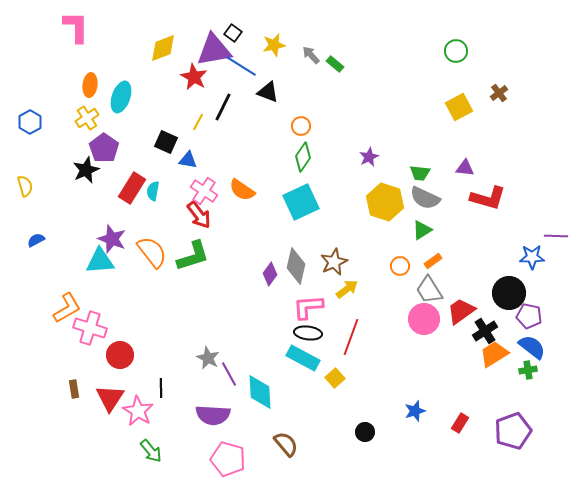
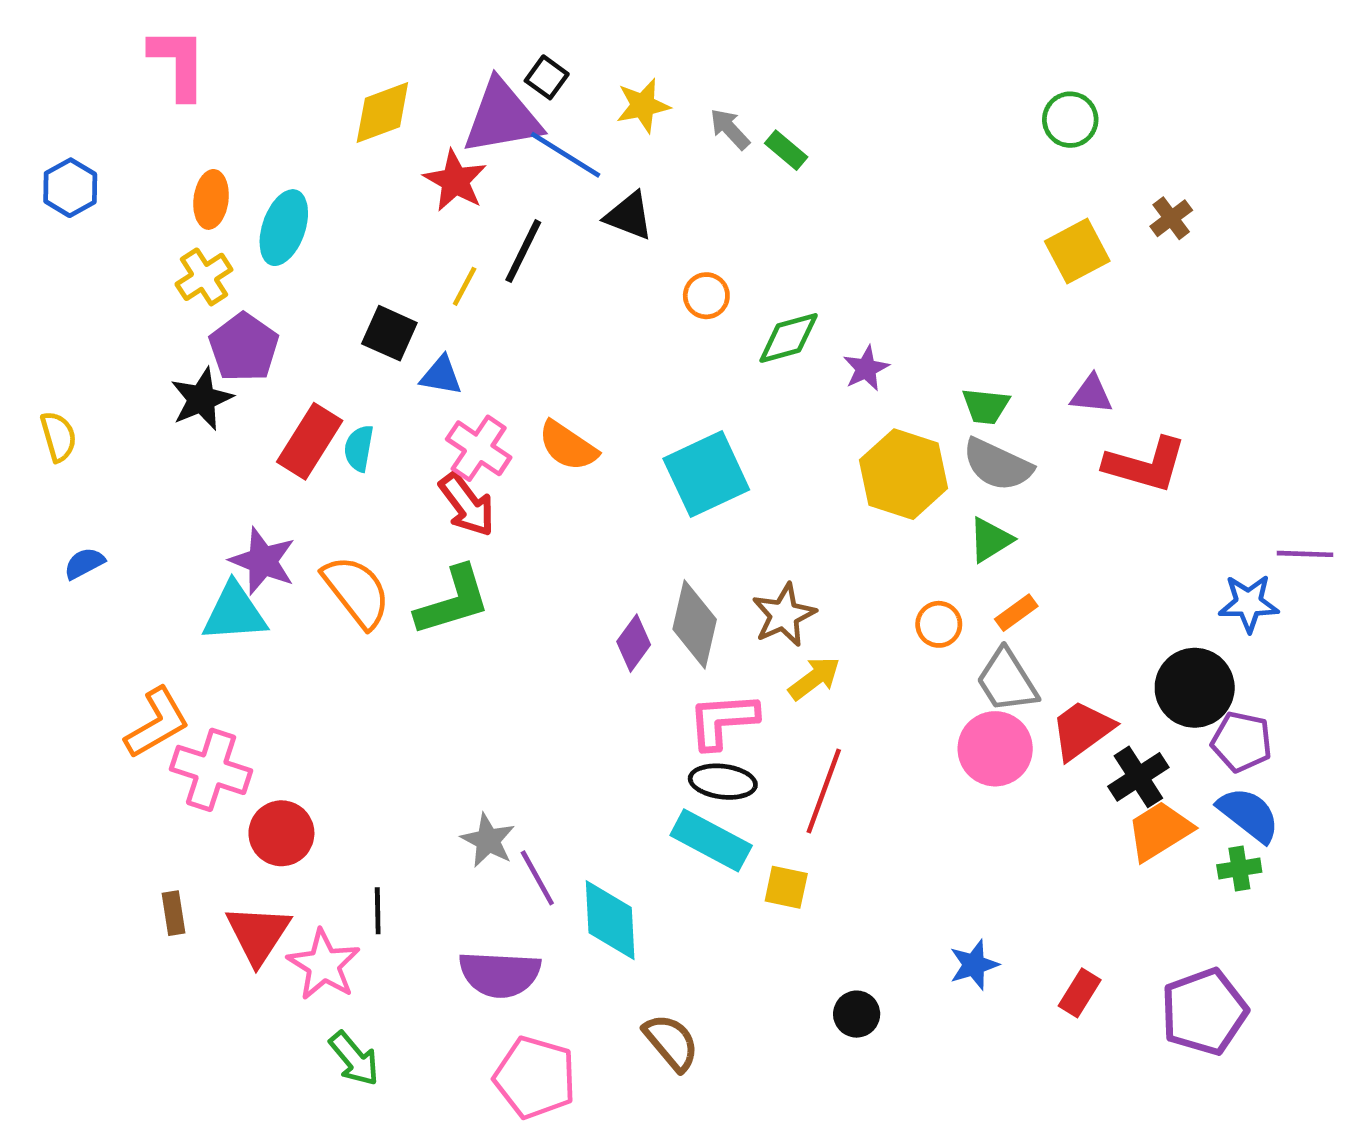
blue hexagon: (30, 122) -> (70, 188), moved
green diamond: (303, 157) -> (789, 338), moved, turned 40
yellow square: (335, 378) -> (786, 887), turned -36

